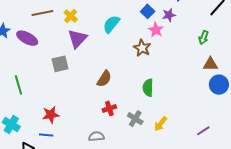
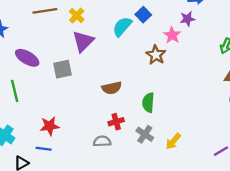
blue square: (148, 11) -> (143, 15), moved
purple ellipse: (27, 38) -> (27, 58), moved
brown semicircle: (104, 79) -> (112, 88), turned 42
green semicircle: (148, 88) -> (148, 103), moved
gray semicircle: (96, 136) -> (102, 141), moved

